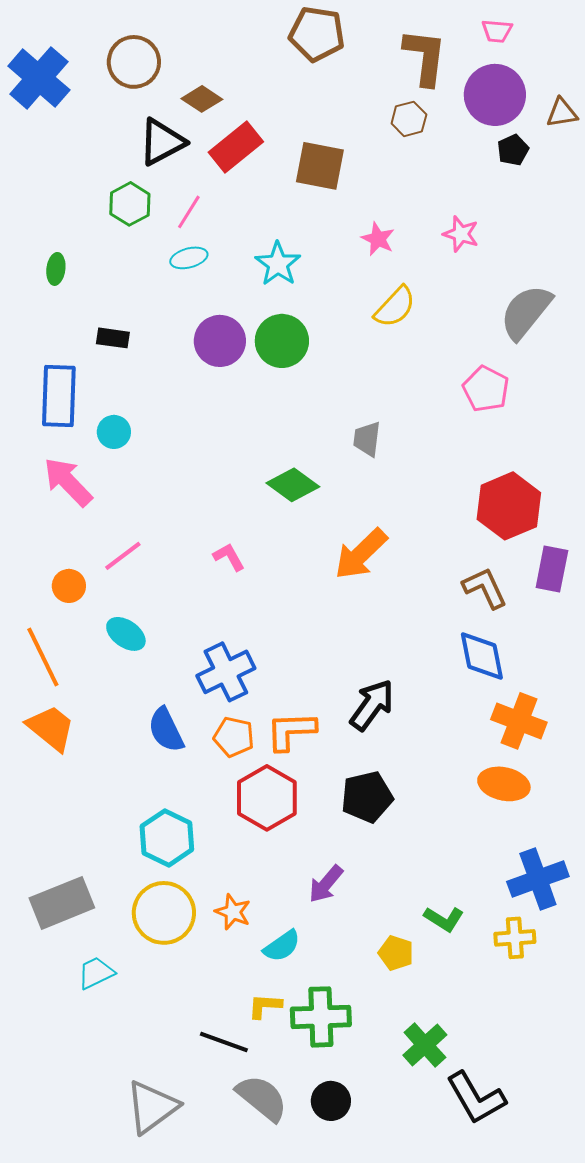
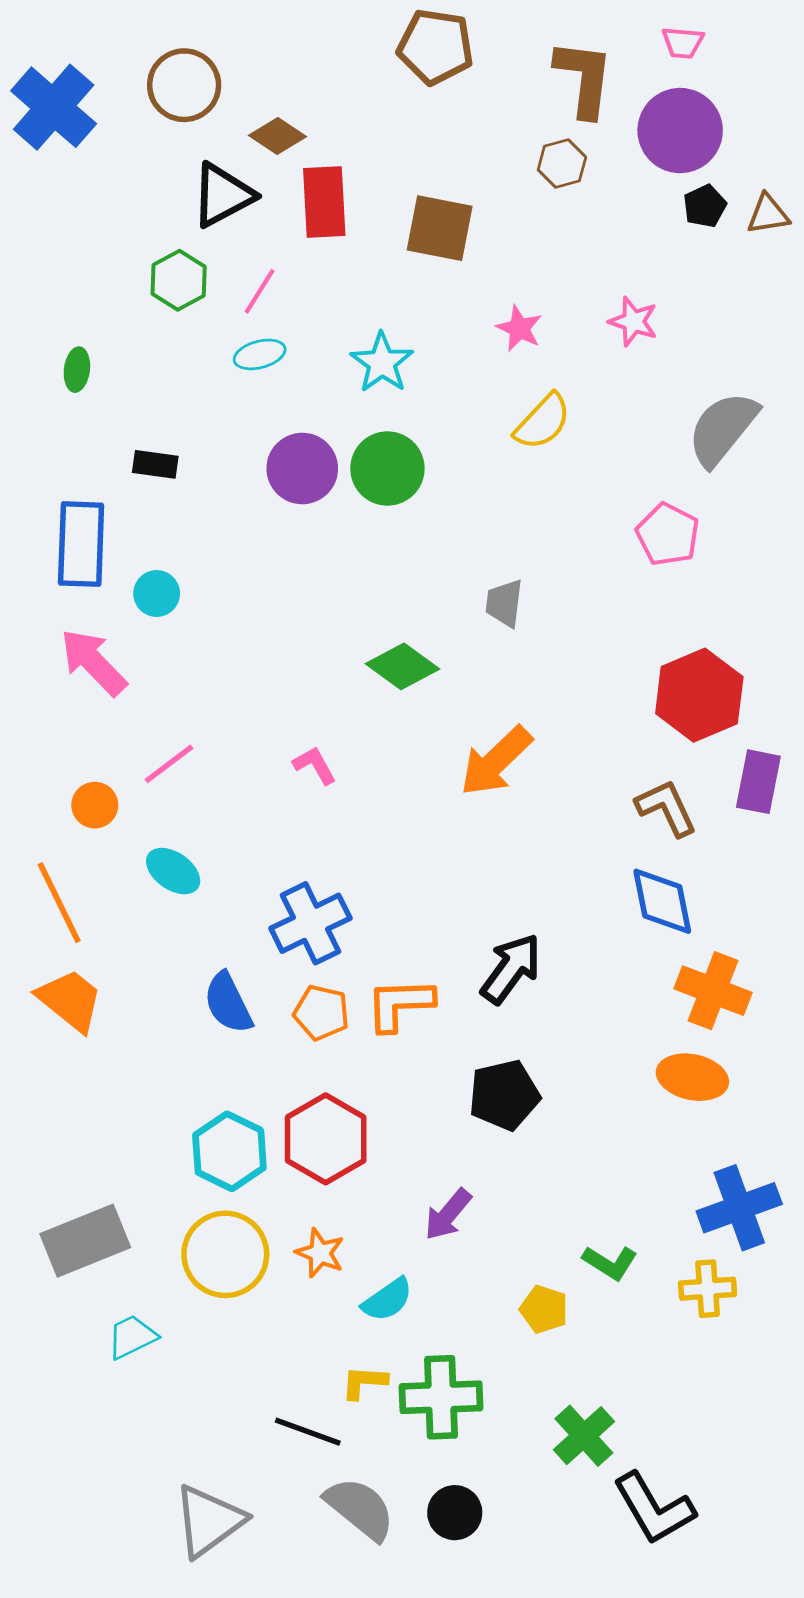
brown triangle: (562, 113) -> (768, 214), moved
red rectangle: (236, 147) -> (324, 202), turned -54
red hexagon: (267, 798) -> (326, 1139), moved

